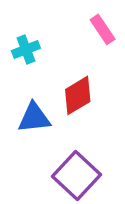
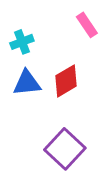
blue triangle: (34, 118) -> (27, 83), moved

